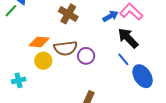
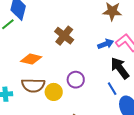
brown semicircle: (66, 48) -> (33, 85), moved
yellow circle: (43, 61) -> (54, 92), moved

